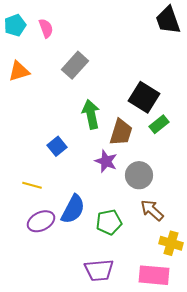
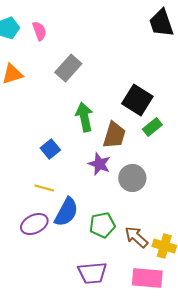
yellow line: (32, 185) -> (44, 188), moved
brown arrow: (152, 210) -> (136, 237), moved

